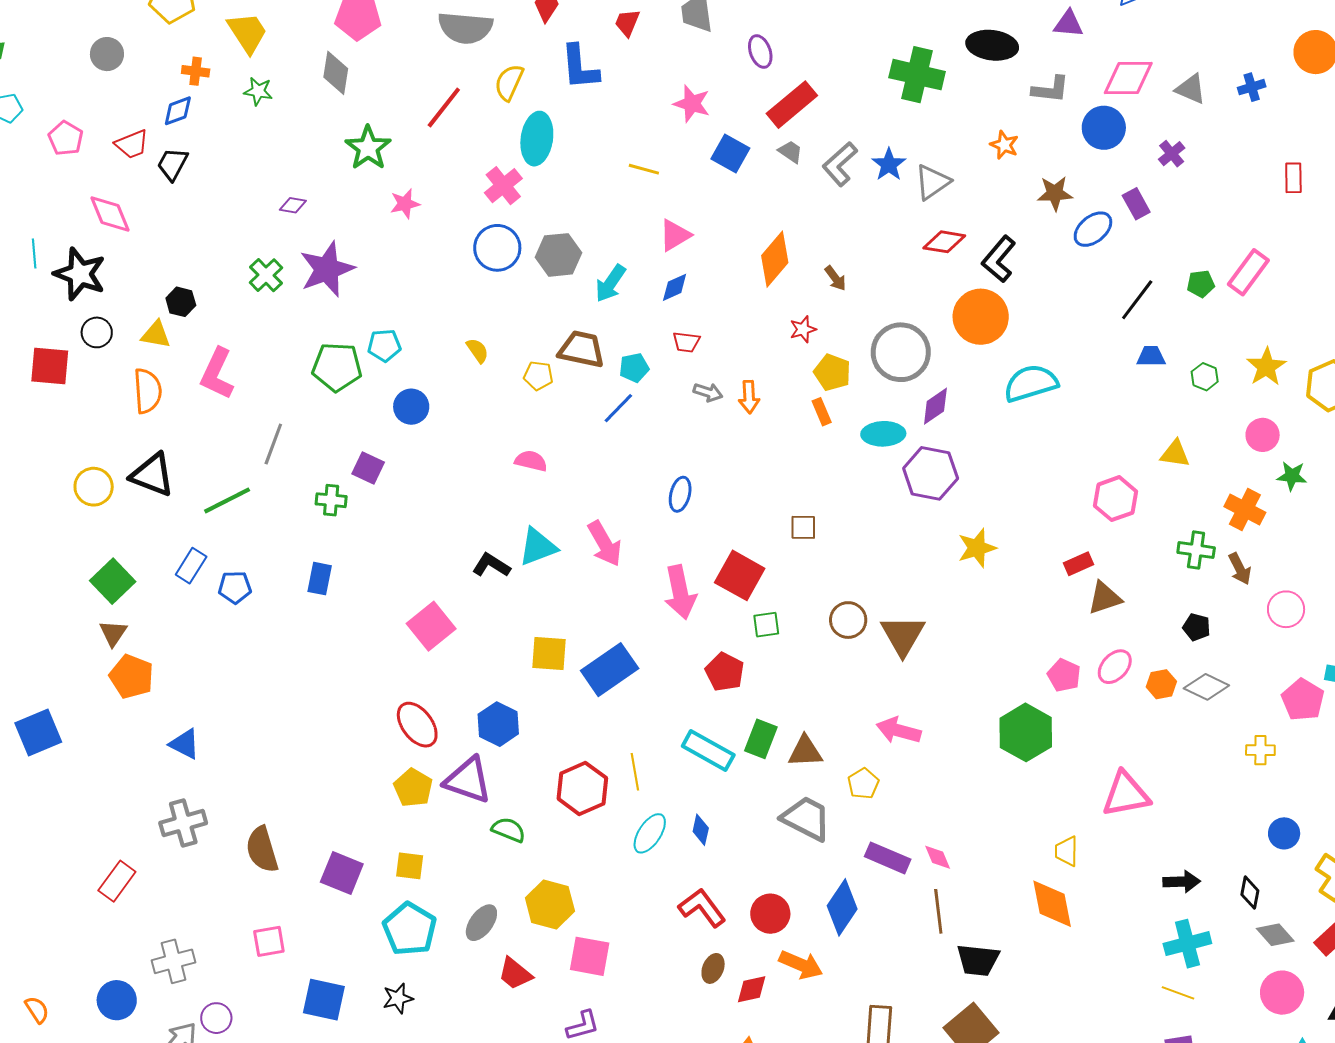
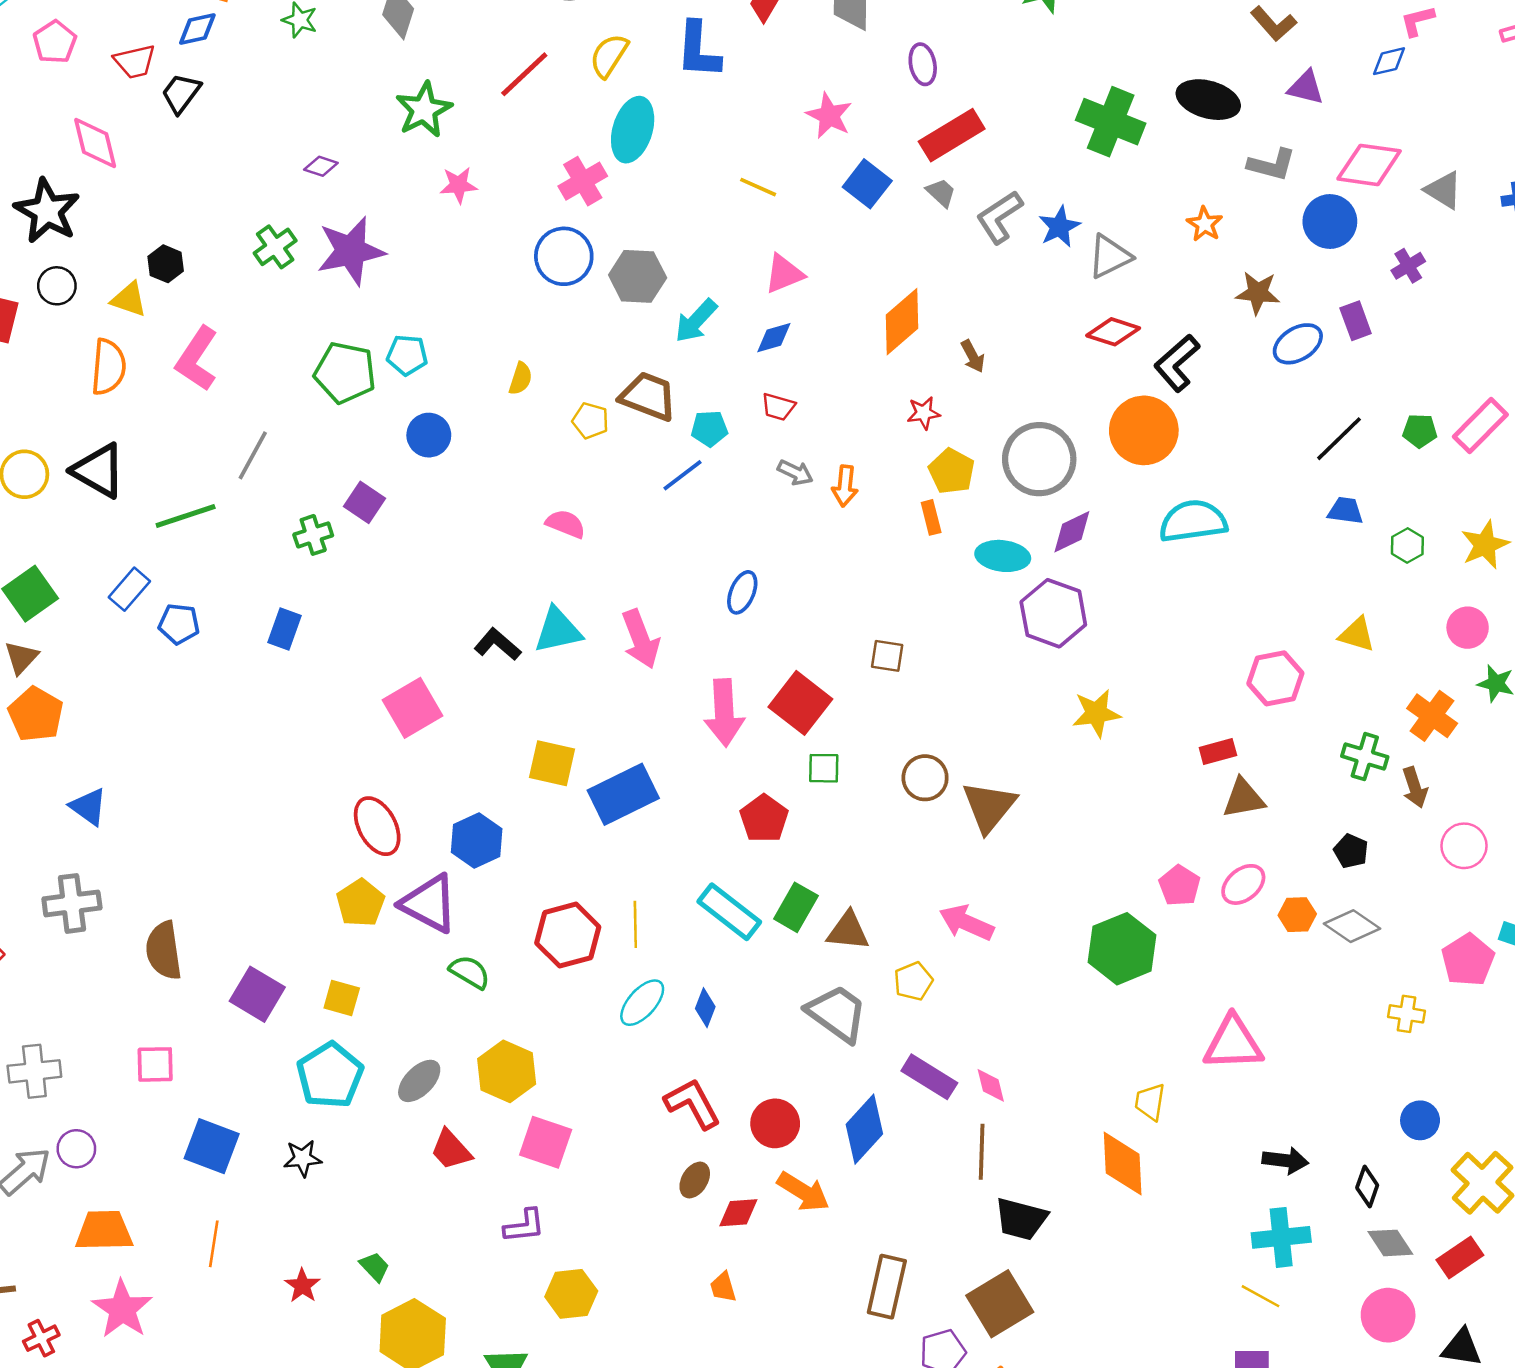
yellow semicircle: (477, 351) -> (520, 379), turned 44
green cross: (331, 500) -> (313, 535), turned -32

